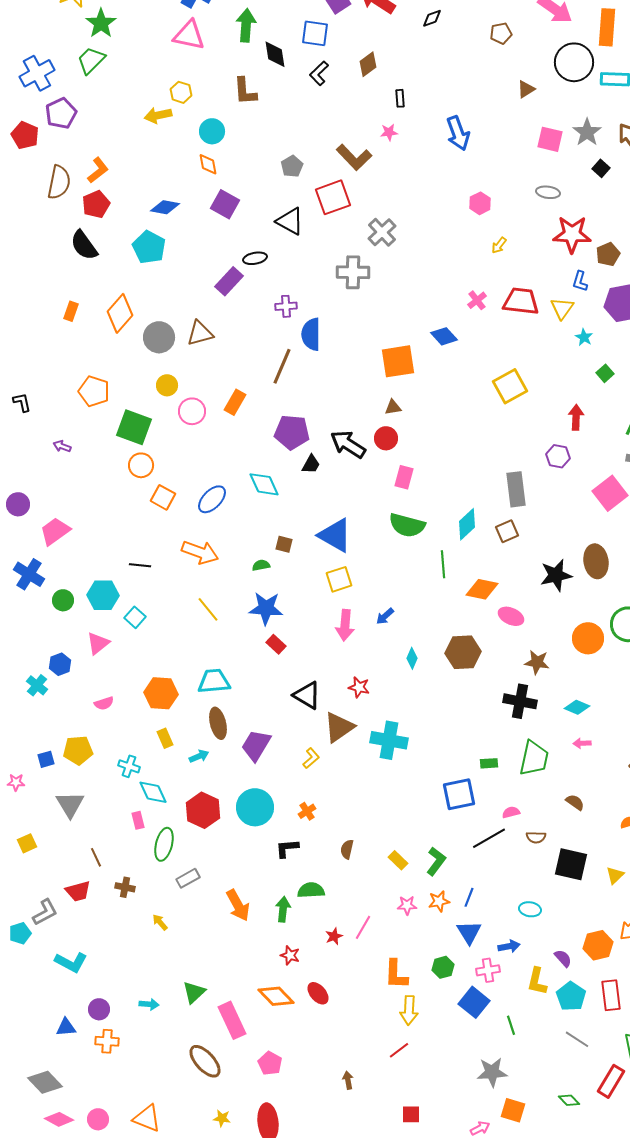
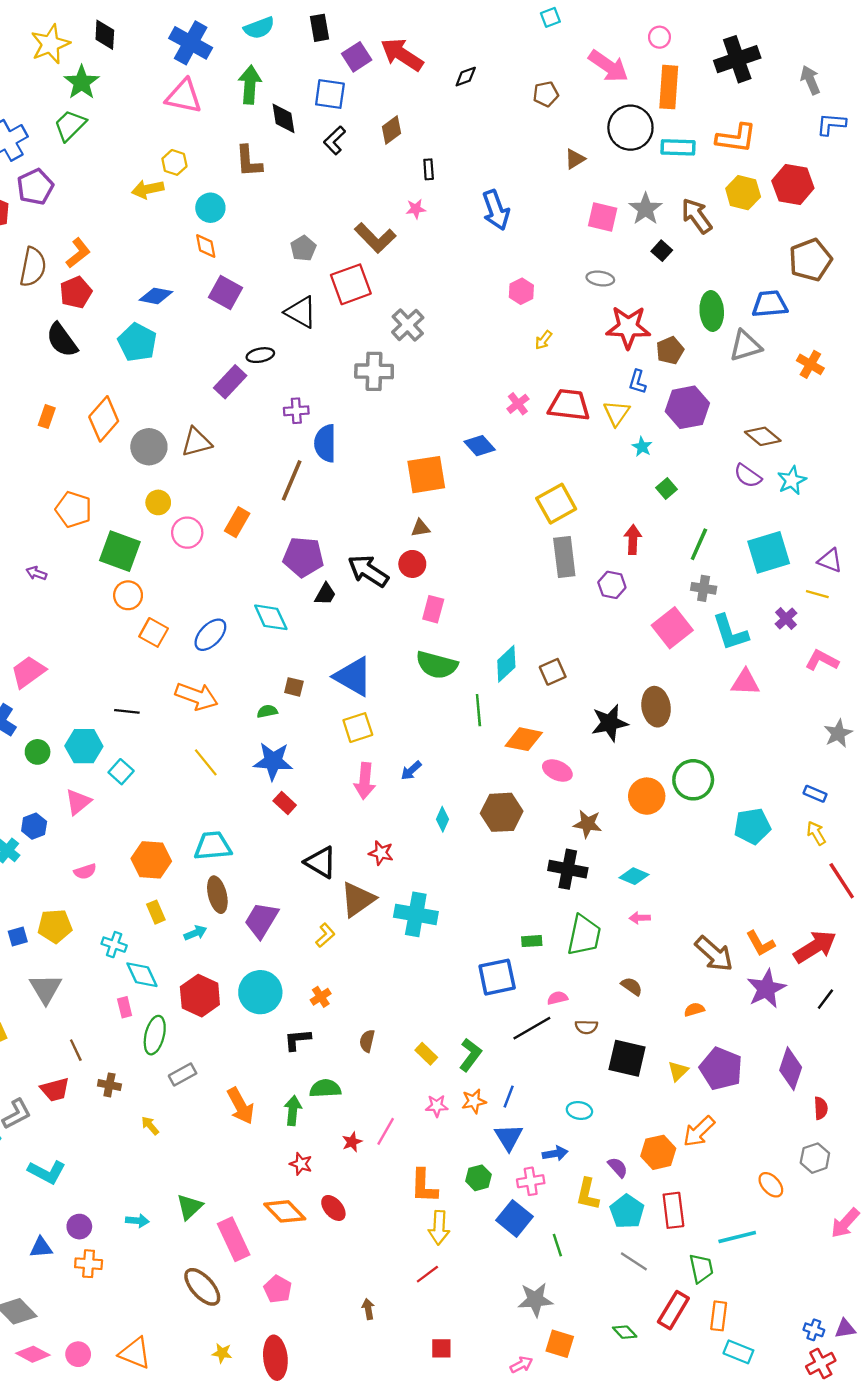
gray rectangle: (516, 489) -> (564, 557), moved

